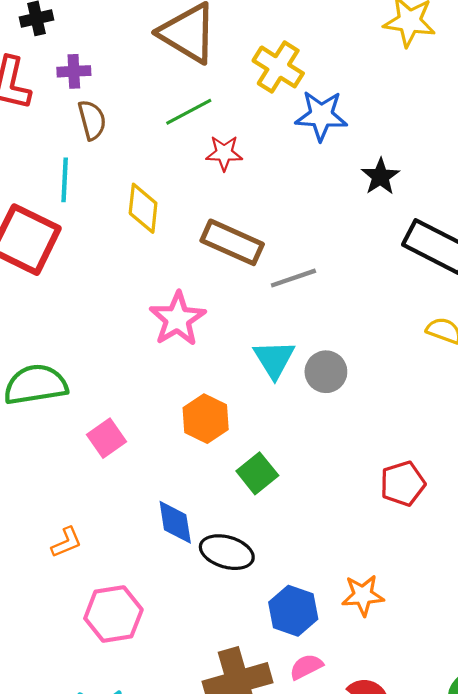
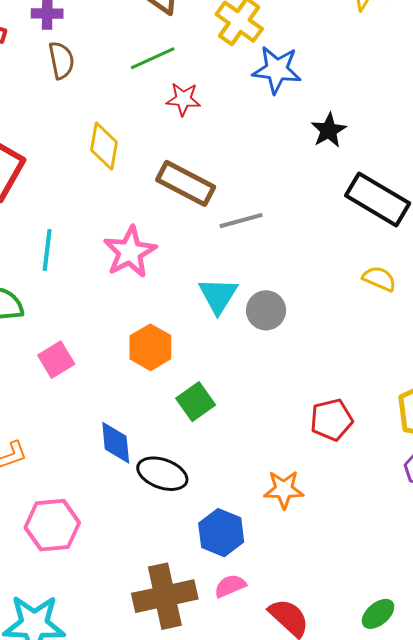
cyan line: (65, 180) -> (47, 250), moved
orange star: (363, 595) -> (284, 489), moved

